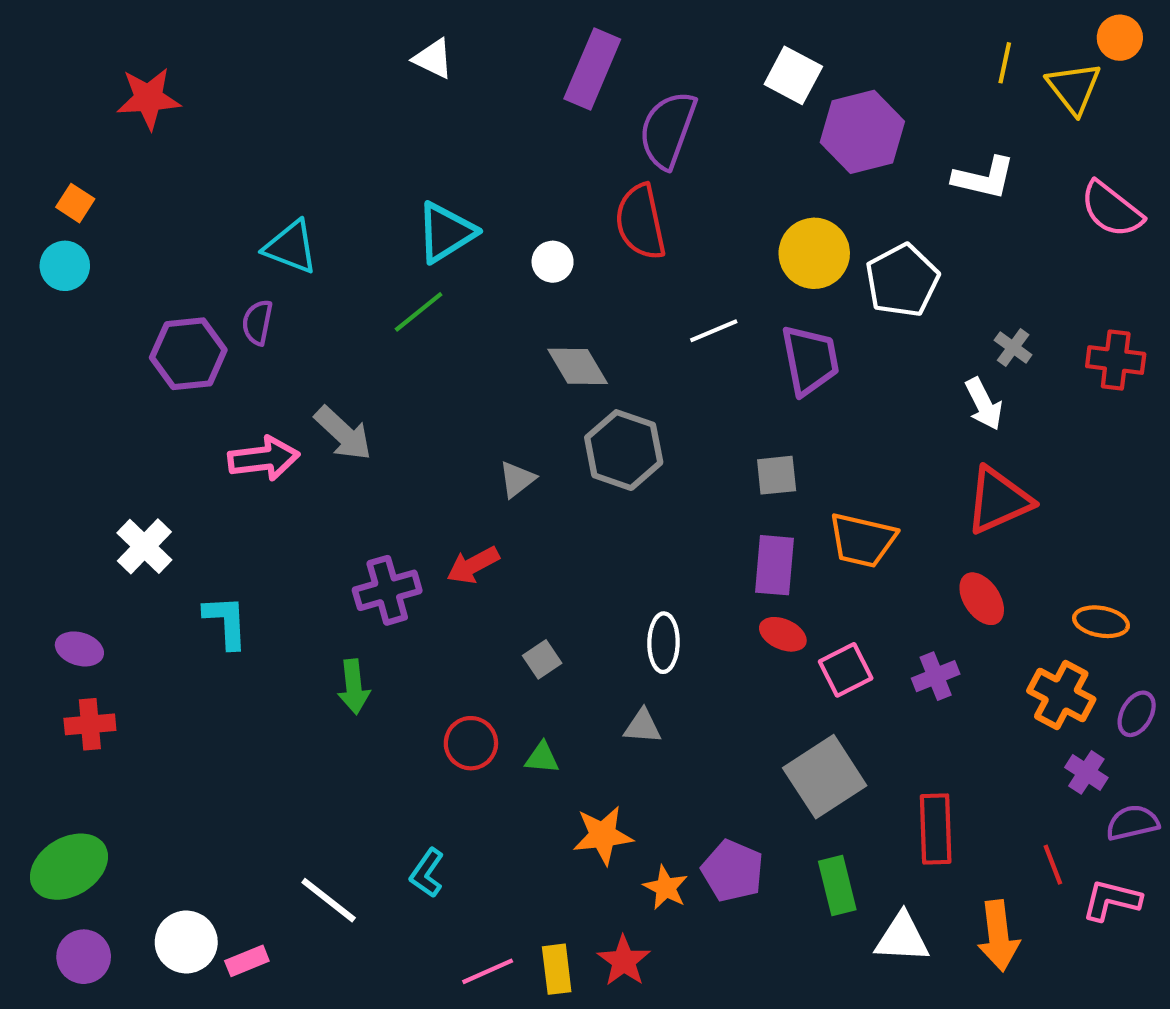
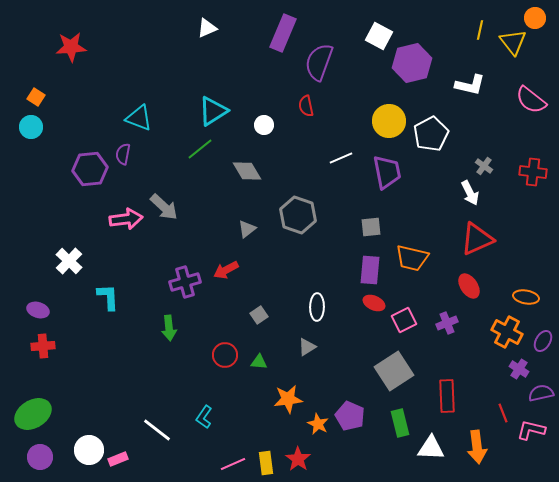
white triangle: (433, 59) -> (207, 28), turned -50
red semicircle: (640, 222) -> (306, 106), size x0.6
gray diamond: (578, 366) -> (247, 171), moved
gray triangle: (643, 726) -> (307, 347), turned -36

